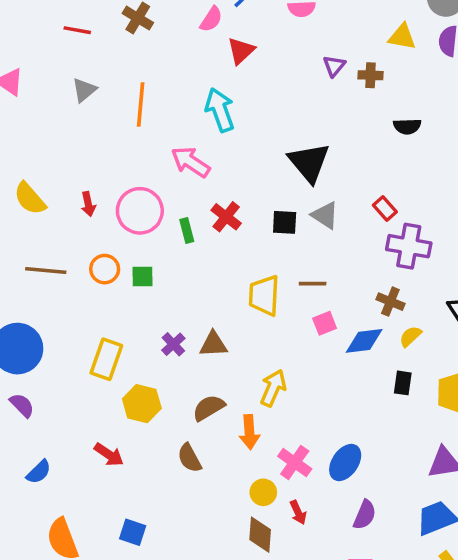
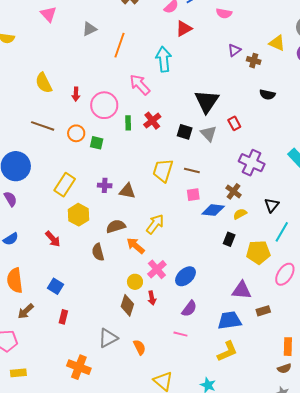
red rectangle: (385, 209) -> (234, 123), moved
purple cross: (173, 344) -> (105, 185), turned 32
orange arrow: (249, 432) -> (136, 246), turned 120

